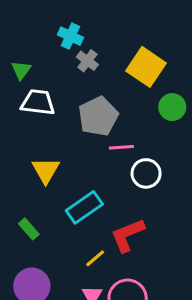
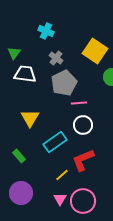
gray cross: (87, 61) -> (56, 58), moved
white circle: (146, 173) -> (83, 125), moved

